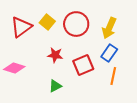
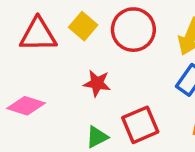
red triangle: (21, 27) -> (38, 35), turned 35
red square: (83, 65) -> (140, 125), moved

